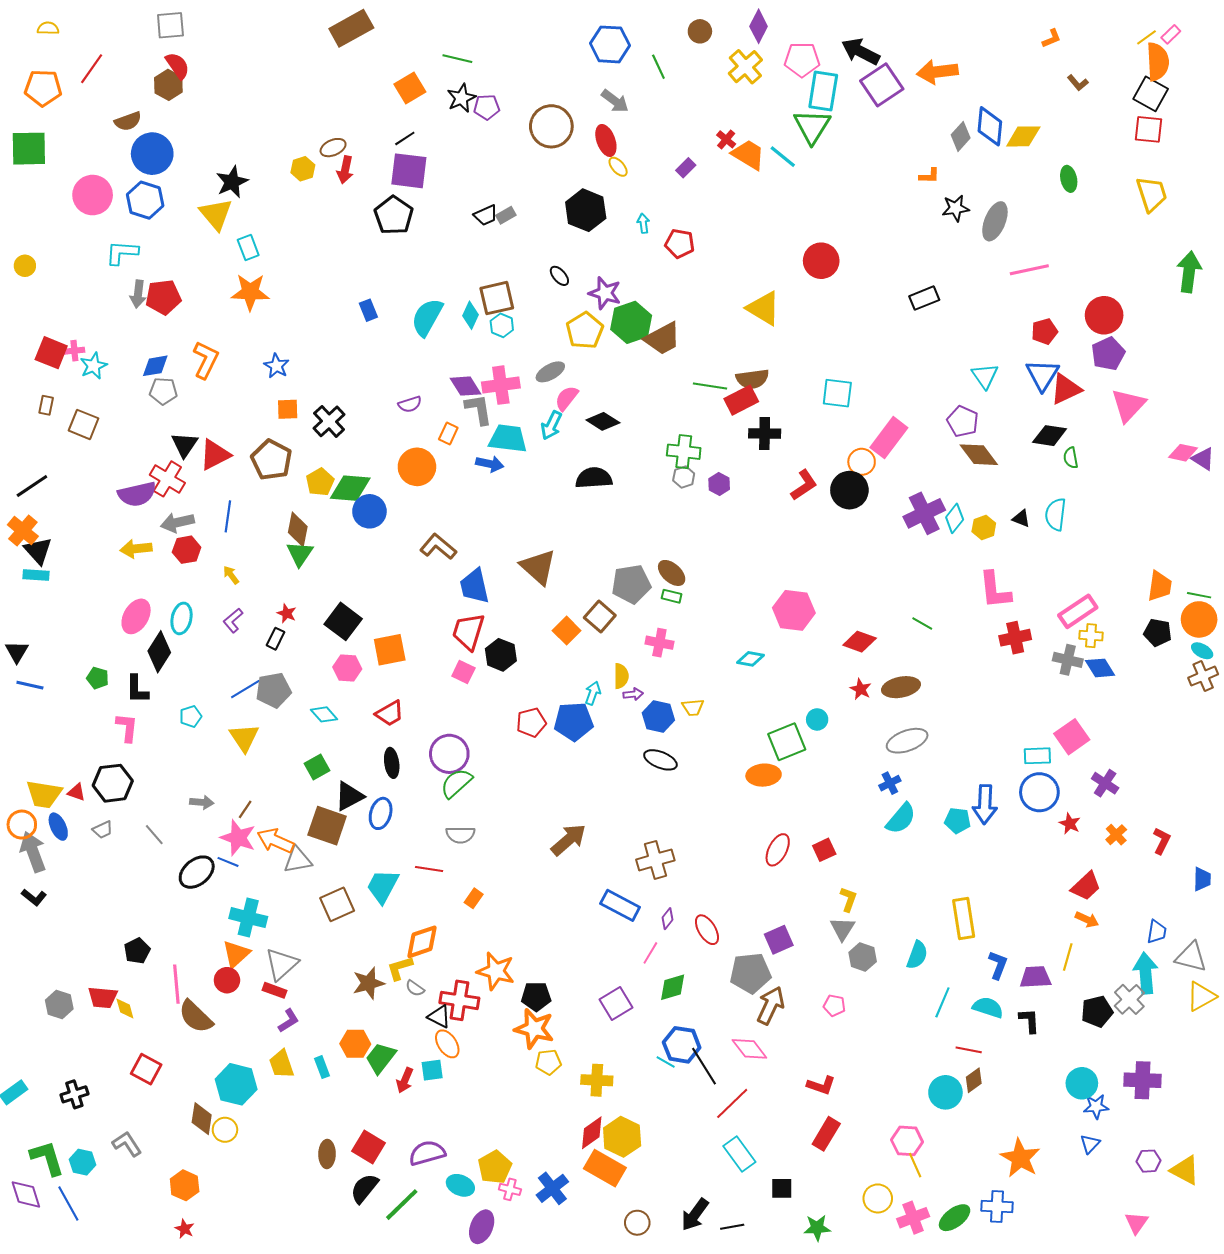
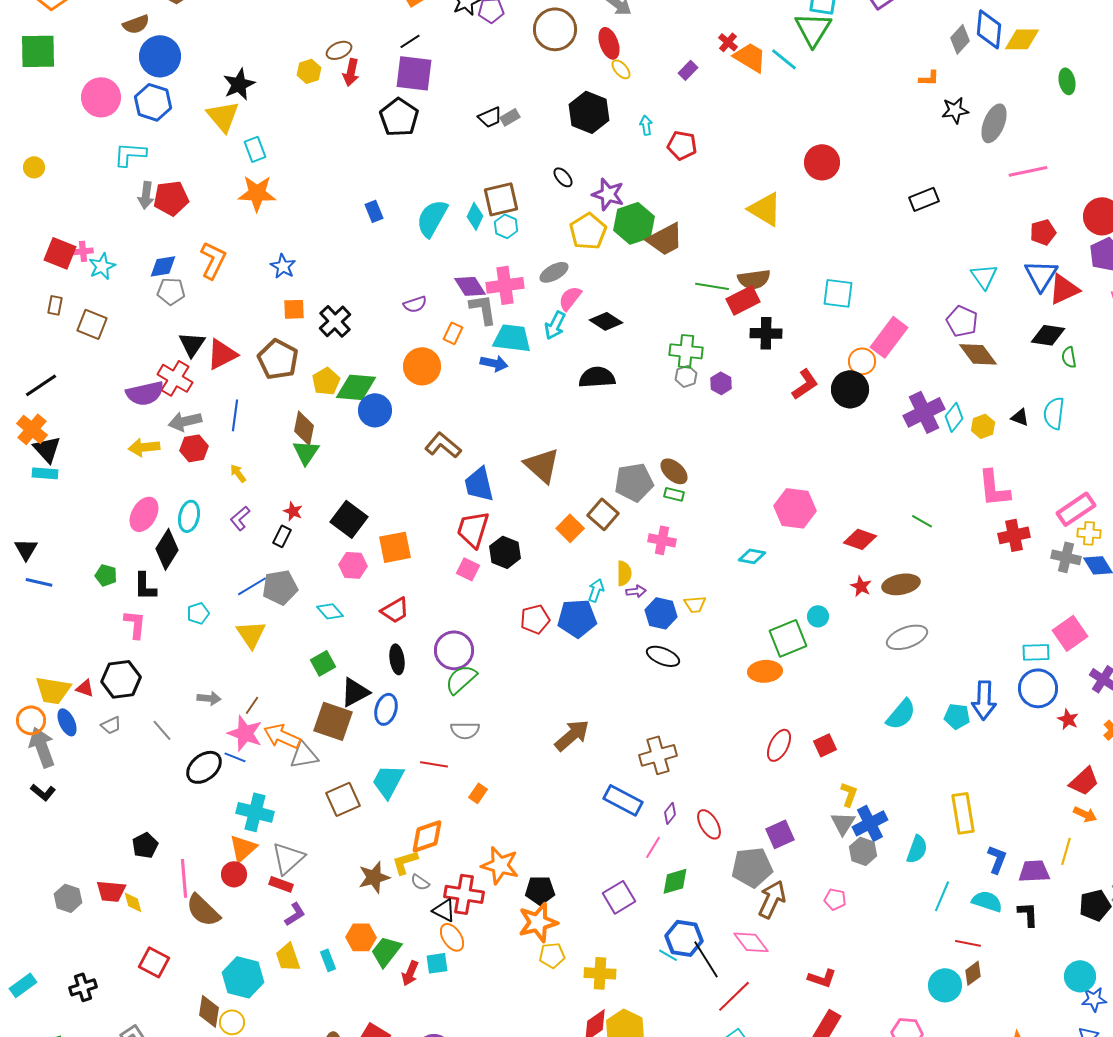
blue cross: (890, 783) -> (870, 823), moved, size x1.6
orange star: (534, 1029) -> (538, 922), turned -30

